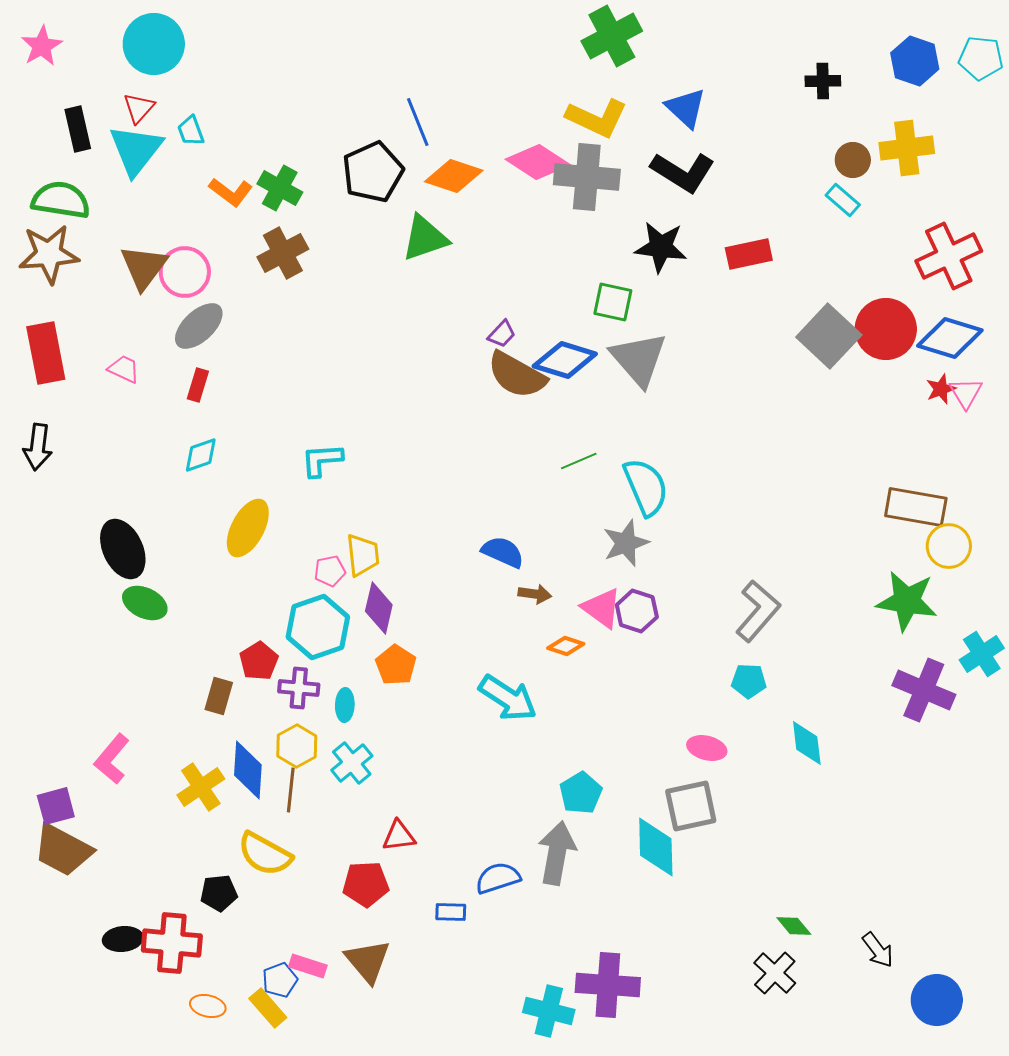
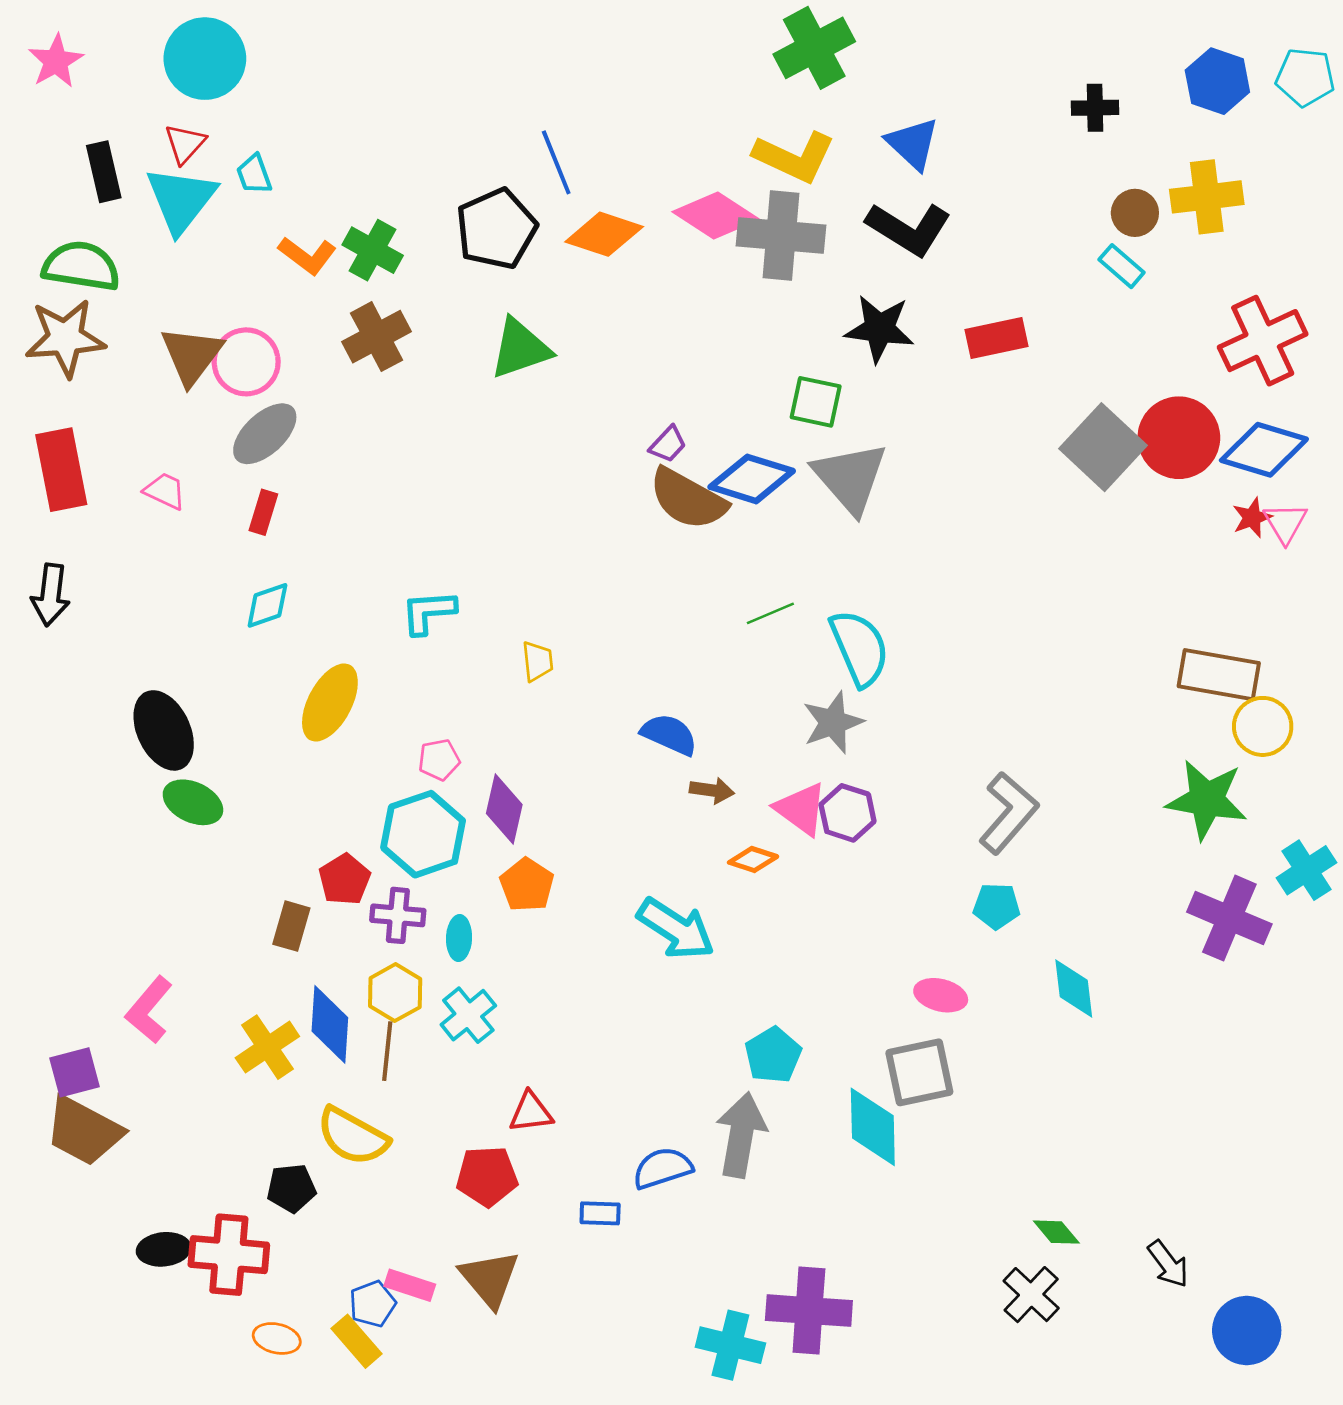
green triangle: (425, 238) -> (520, 349), moved
yellow trapezoid: (363, 555) -> (538, 661), moved, size x0.7

